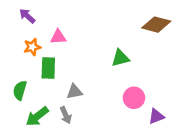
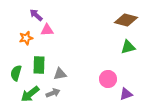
purple arrow: (27, 16) -> (36, 15), moved
green triangle: (120, 58) -> (128, 47), moved
green rectangle: (48, 68) -> (39, 65), moved
gray arrow: (66, 115) -> (53, 93), turned -88

